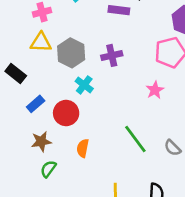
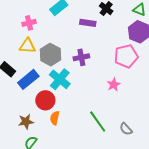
cyan cross: (84, 85) -> (60, 79), size x1.5
blue rectangle: (36, 104) -> (28, 79), moved, size x1.5
orange semicircle: (83, 148) -> (55, 118), moved

